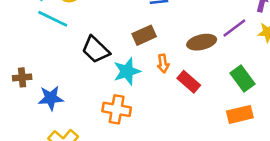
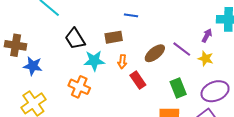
purple line: (234, 28) -> (182, 49), turned 60
brown ellipse: (202, 42) -> (155, 53), turned -40
brown cross: (22, 77) -> (16, 45), size x1.5

